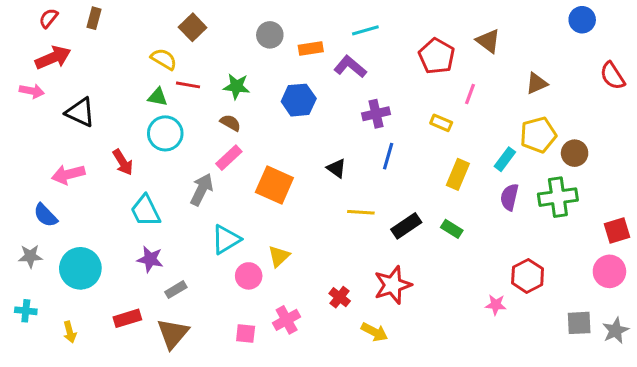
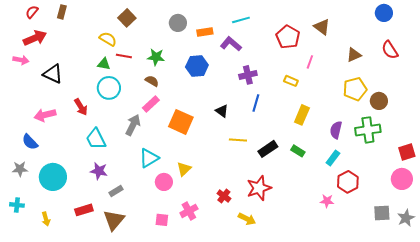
red semicircle: (612, 76) -> (390, 50), moved
cyan rectangle: (505, 159) -> (333, 158), moved

